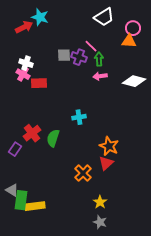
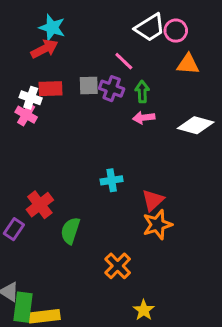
red arrow: (24, 27) -> (44, 49), moved
pink circle: (133, 28) -> (176, 31), moved
pink line: (91, 46) -> (124, 61), moved
red rectangle: (39, 83) -> (51, 89), moved
green semicircle: (53, 138) -> (70, 231), moved
orange star: (109, 146) -> (157, 225), turned 30
red triangle: (106, 163) -> (153, 200), moved

